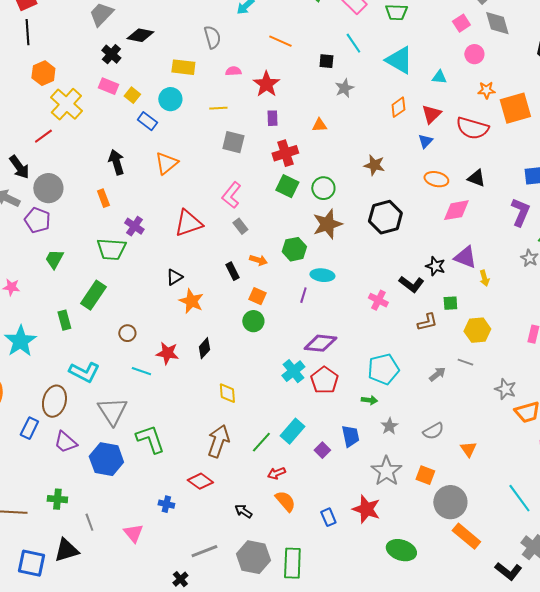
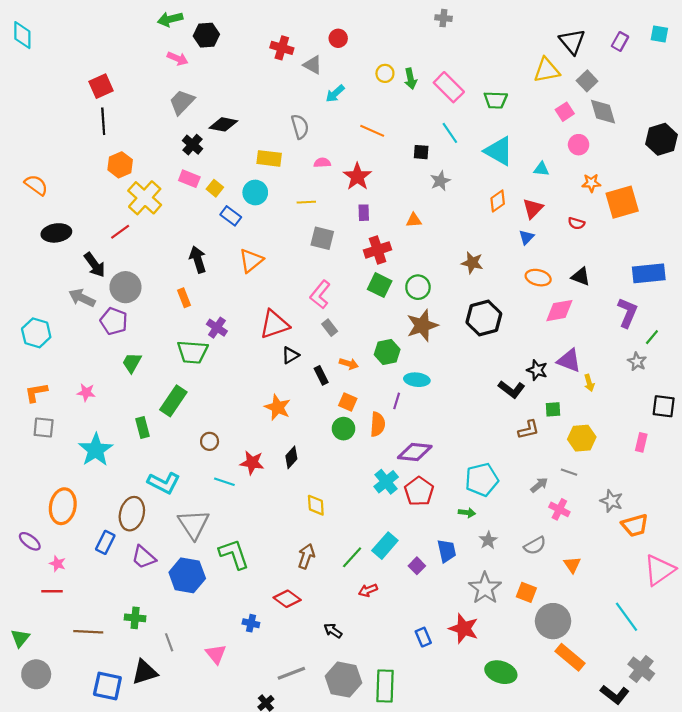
red semicircle: (472, 128) -> (576, 223), size x0.5
black triangle: (174, 277) -> (290, 355), moved
pink cross: (378, 300) -> (559, 509), moved
brown arrow: (218, 441) -> (306, 556), size x0.7
orange semicircle: (285, 501) -> (378, 424), moved, turned 45

